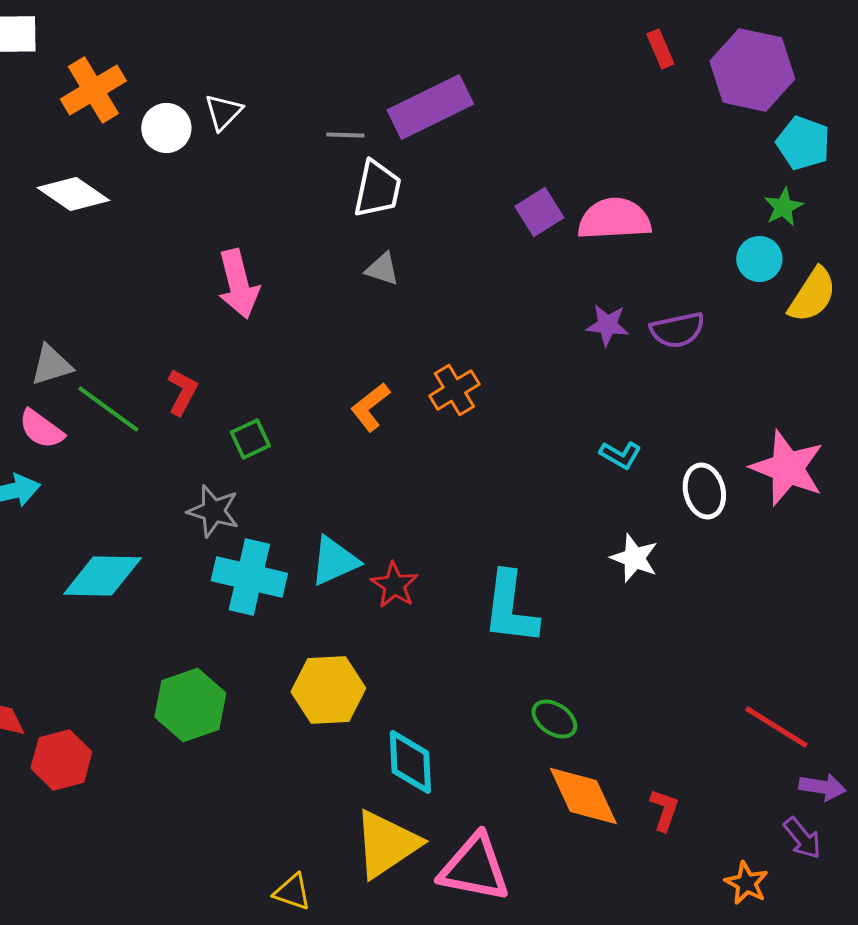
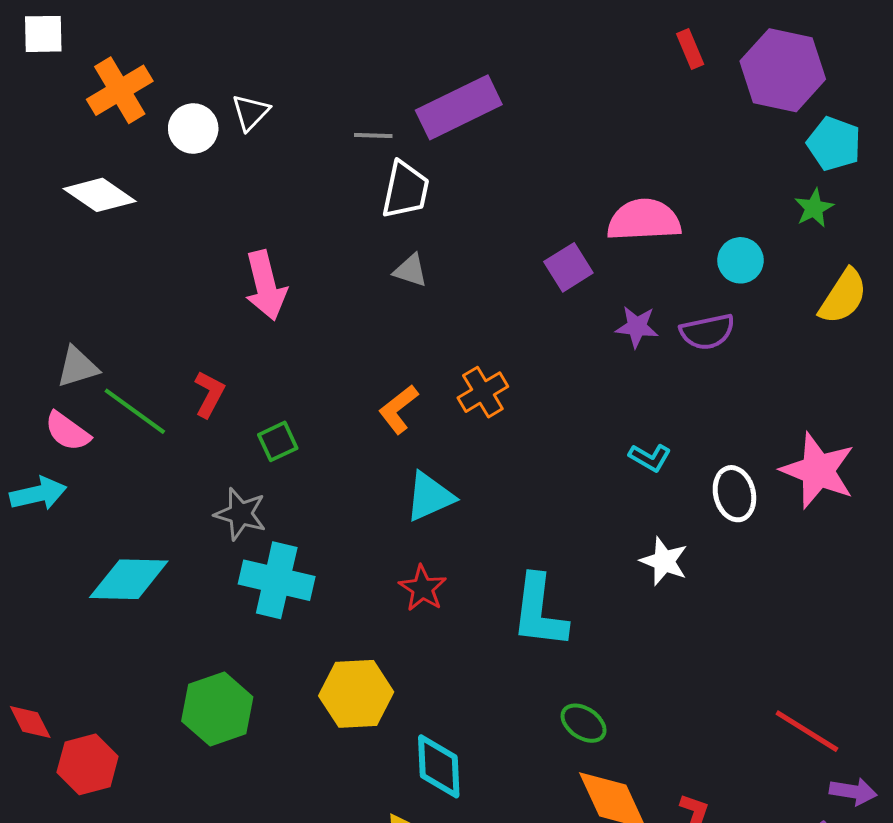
purple square: (539, 212) -> (568, 267), moved
cyan circle: (759, 259) -> (740, 260), moved
cyan triangle: (334, 561) -> (430, 497), moved

